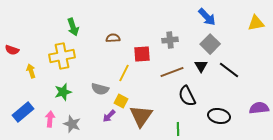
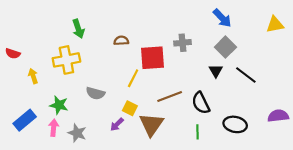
red square: (142, 54) -> (152, 58), size x1.4
brown line: (172, 72) -> (170, 96), moved
gray semicircle: (100, 89) -> (95, 93), moved
green star: (63, 92) -> (59, 105), moved, turned 30
green line: (178, 129) -> (198, 132), moved

